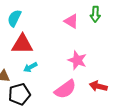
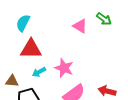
green arrow: (95, 14) -> (104, 19), turned -56
pink star: (77, 60) -> (64, 68), moved

